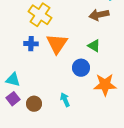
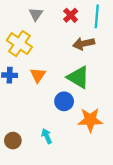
orange triangle: (57, 44) -> (38, 75), size x0.7
green triangle: (94, 46) -> (78, 77), size x1.6

